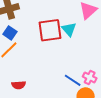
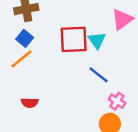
blue line: (73, 80) -> (99, 75), moved

